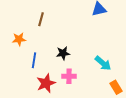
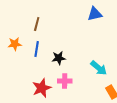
blue line: (34, 60) -> (37, 49), moved

